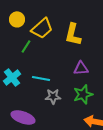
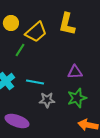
yellow L-shape: (73, 34) -> (67, 24), moved

